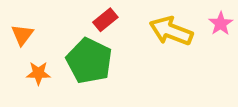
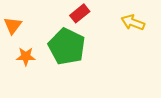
yellow arrow: (171, 31) -> (133, 22), size x0.7

